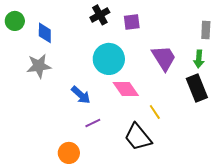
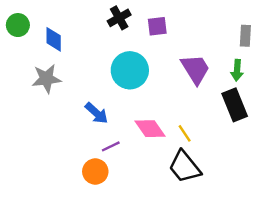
pink diamond: (126, 89) -> (150, 129), moved
black trapezoid: (138, 137) -> (185, 167), moved
orange circle: (69, 153) -> (95, 172), moved

